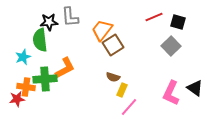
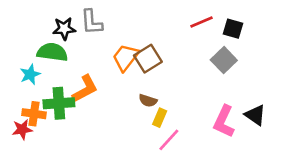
orange trapezoid: (102, 30) -> (126, 57), moved
green semicircle: (40, 40) -> (52, 52), turned 105

